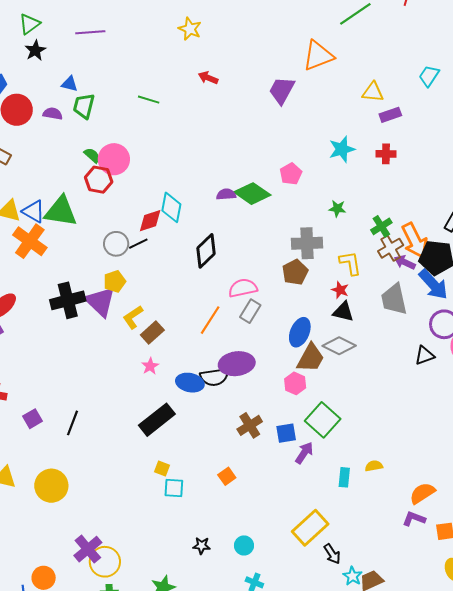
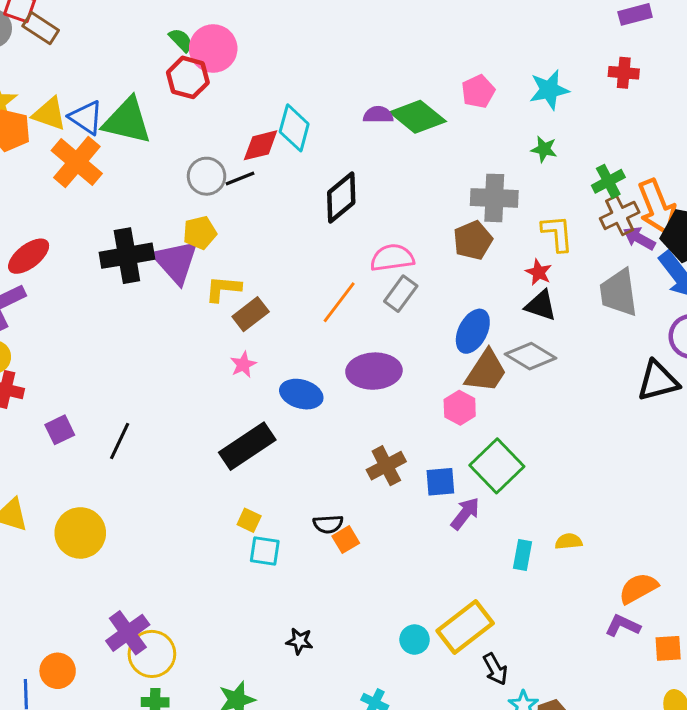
cyan star: (342, 149) -> (549, 90), moved
yellow L-shape: (133, 317) -> (223, 289), turned 35
black triangle: (424, 355) -> (658, 381), size x1.4
black semicircle: (214, 377) -> (328, 524), moved, size x0.7
cyan circle: (244, 545) -> (415, 640), moved

